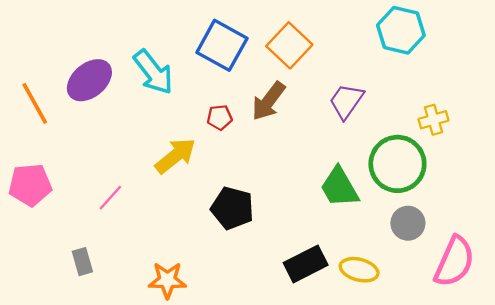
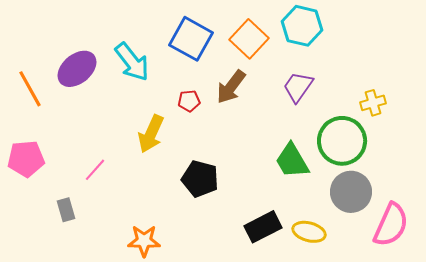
cyan hexagon: (401, 30) -> (302, 26), moved
yellow arrow: (175, 156) -> (151, 134), turned 153
gray circle: (408, 223) -> (351, 192), size x1.4
gray rectangle: (82, 262) -> (66, 210), moved

